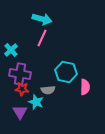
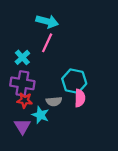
cyan cross: (11, 50) -> (22, 57), moved
pink semicircle: (85, 87) -> (80, 98), moved

